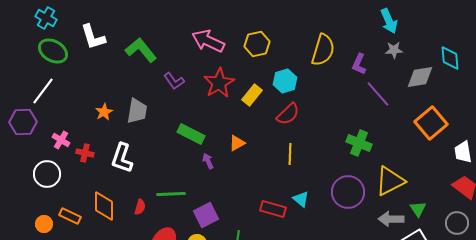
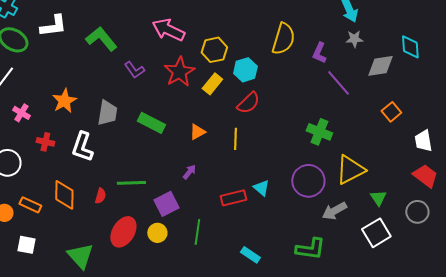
white L-shape: (93, 37) -> (53, 26), turned -80
yellow hexagon: (257, 44) -> (214, 50), moved
gray trapezoid: (137, 111) -> (107, 113), moved
orange star: (104, 112) -> (64, 101), size x1.4
orange square: (431, 123) -> (391, 112), size x0.6
pink cross: (61, 140) -> (21, 113), moved
yellow line: (290, 154) -> (235, 139), moved
purple arrow: (208, 161) -> (189, 172), moved, turned 63
red rectangle: (273, 209) -> (233, 198), turned -30
gray arrow: (391, 219) -> (334, 211), moved, turned -30

